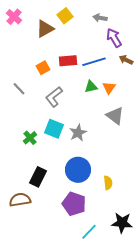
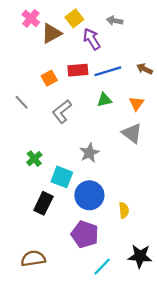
pink cross: (14, 17) -> (31, 18), moved
purple arrow: (114, 38) -> (92, 39), moved
orange triangle: (109, 88) -> (137, 103), moved
cyan square: (54, 129) -> (62, 177), moved
brown semicircle: (20, 200) -> (33, 258), moved

